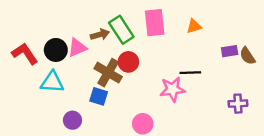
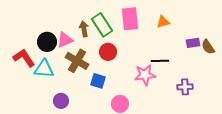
brown arrow: (100, 35) -> (84, 29), turned -84
red L-shape: (25, 54) -> (24, 58), moved
brown cross: (108, 73) -> (77, 61), moved
blue square: (99, 96) -> (98, 81), moved
purple cross: (238, 104) -> (185, 87), moved

